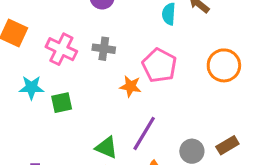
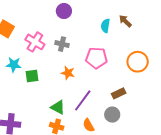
pink pentagon: (159, 65) -> (96, 58), turned -30
orange star: (130, 86) -> (68, 73), moved
brown rectangle: (227, 145) -> (119, 93), moved

